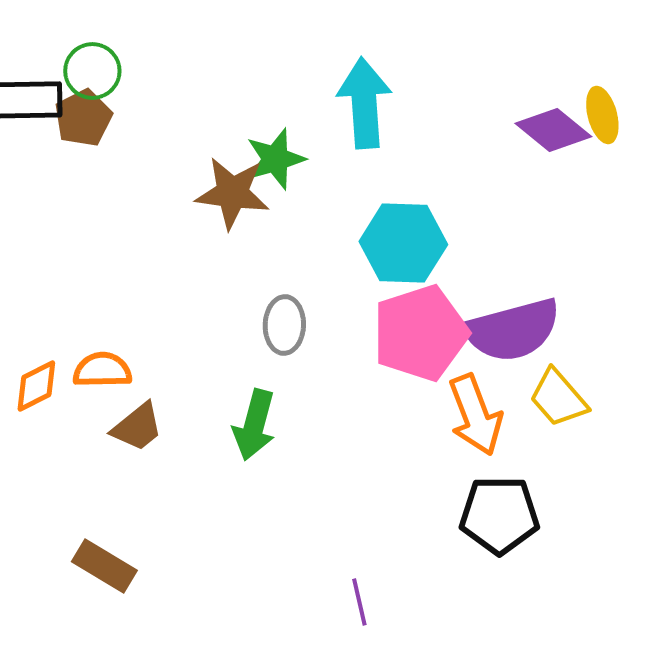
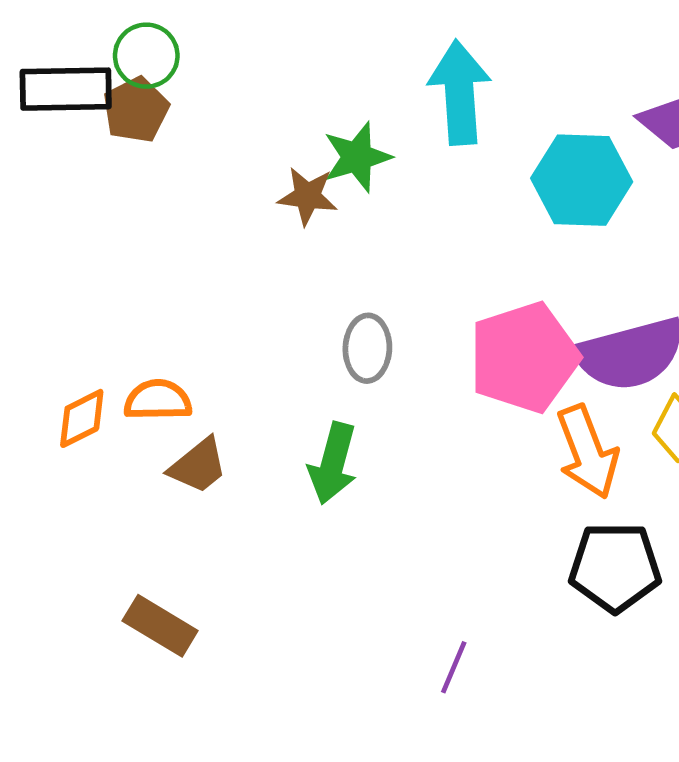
brown star: (232, 193) -> (308, 196), size x0.7
cyan hexagon: (403, 243) -> (582, 180), moved
purple line: (359, 602) -> (454, 667), turned 36

